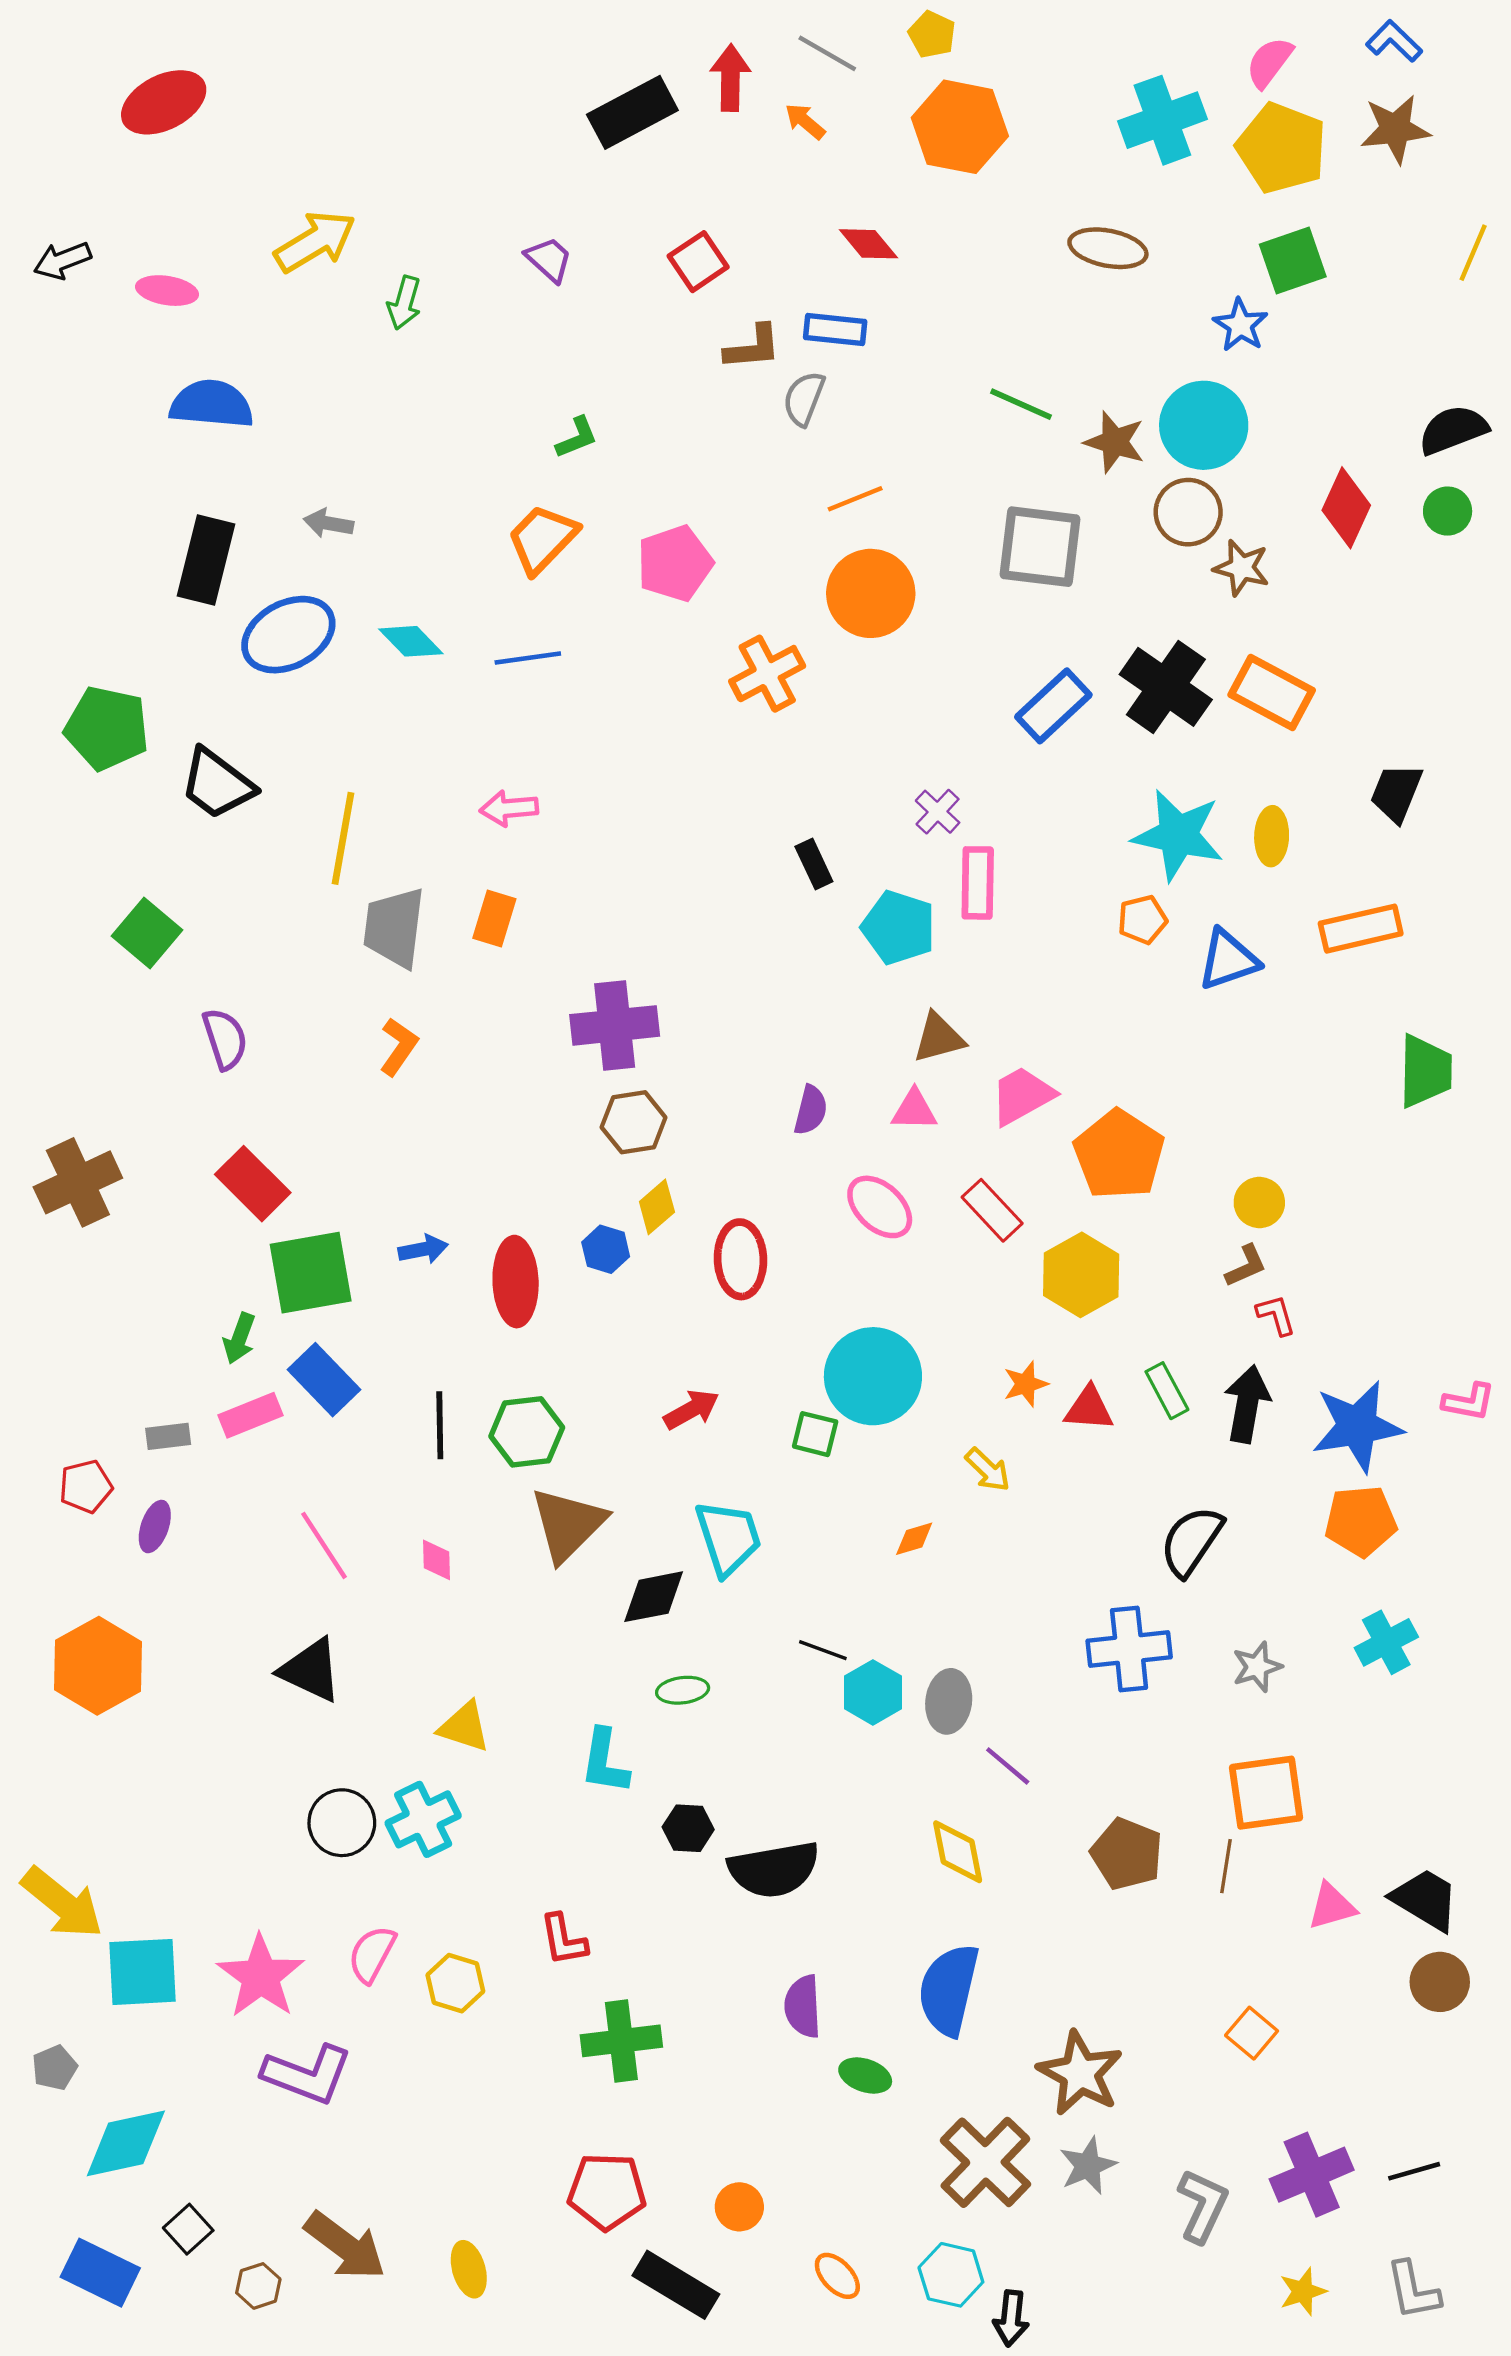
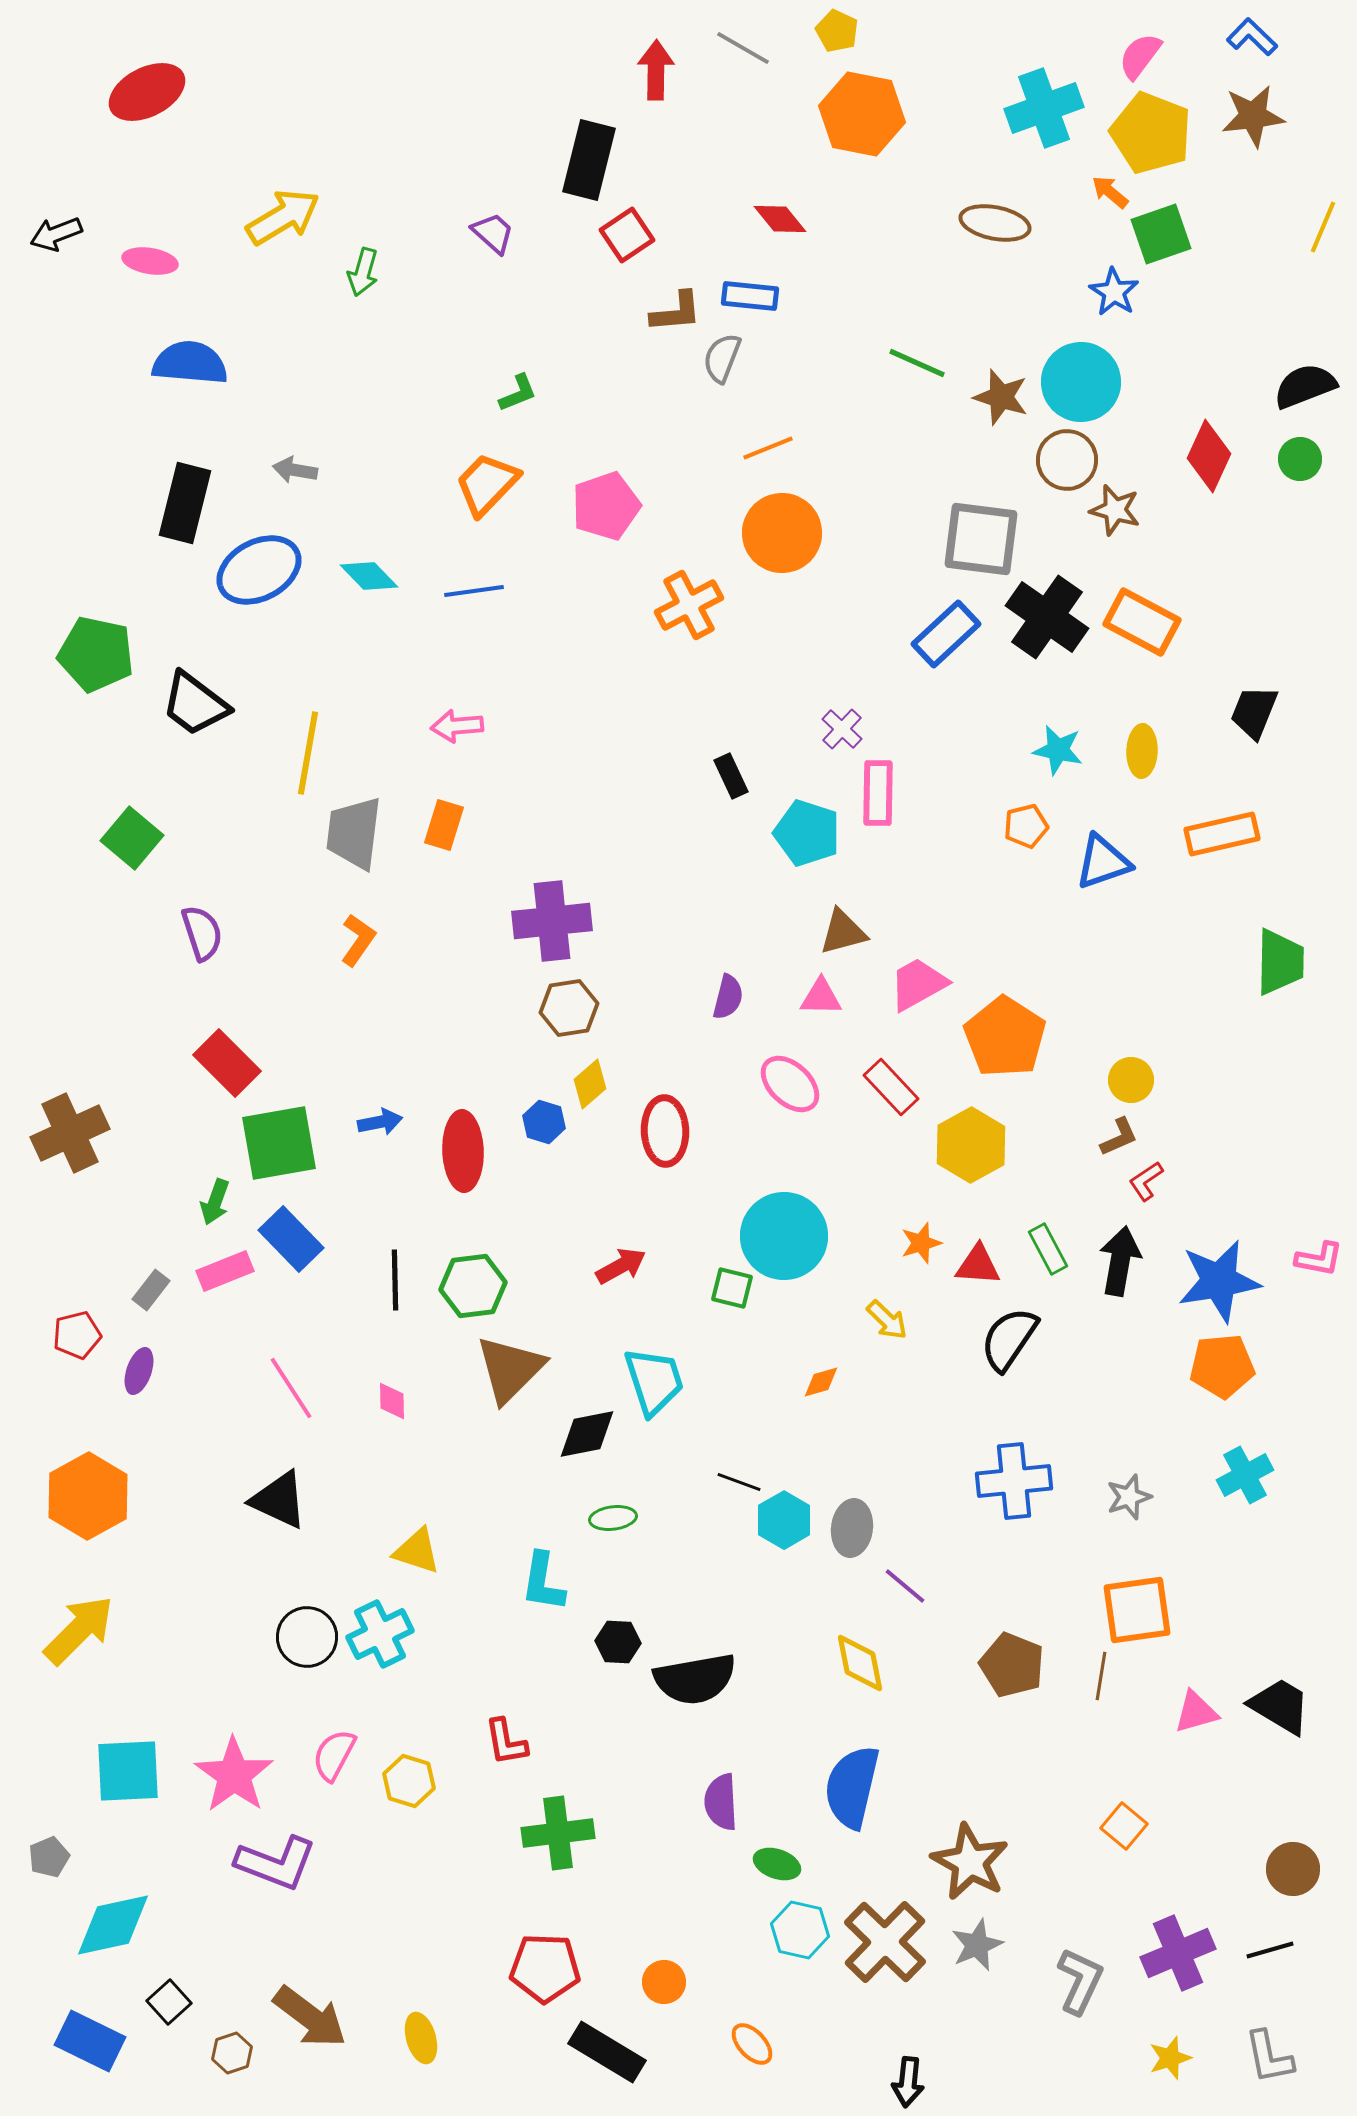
black rectangle: (632, 112) -> (589, 160), moved, turned -48
orange arrow: (805, 121) -> (1110, 192), moved
gray square: (1040, 547) -> (981, 539), moved
cyan star: (1178, 835) -> (1058, 750), size x0.6
brown cross: (78, 1182) -> (70, 1133), moved
red L-shape: (1276, 1315) -> (1146, 1181), turned -108
gray rectangle: (168, 1436) -> (151, 1290), turned -45
black semicircle: (1191, 1541) -> (1009, 1339), moved
yellow arrow: (62, 1903) -> (79, 1630), moved, turned -84
brown circle: (1440, 1982) -> (1293, 1869), moved
cyan hexagon: (951, 2275) -> (800, 1930), moved

